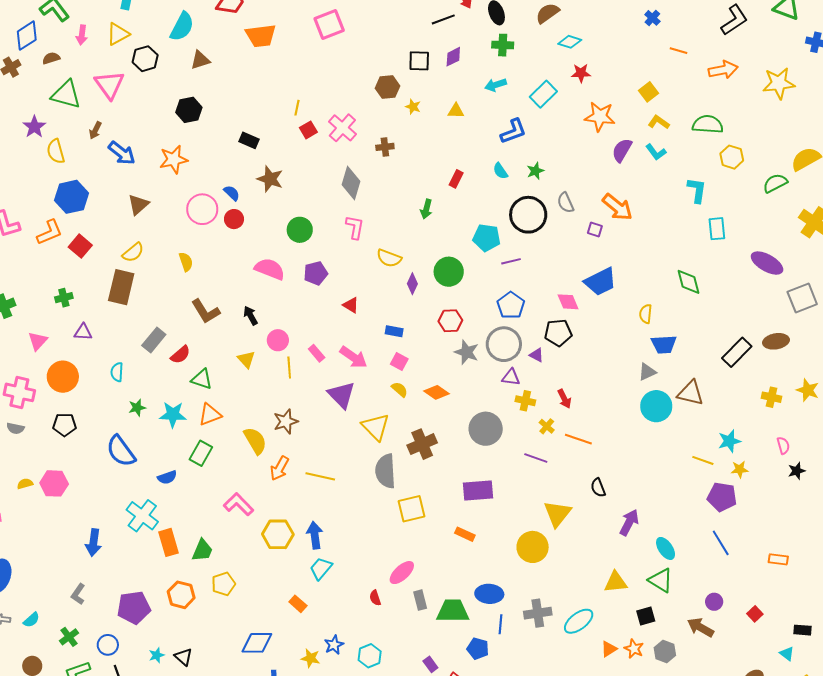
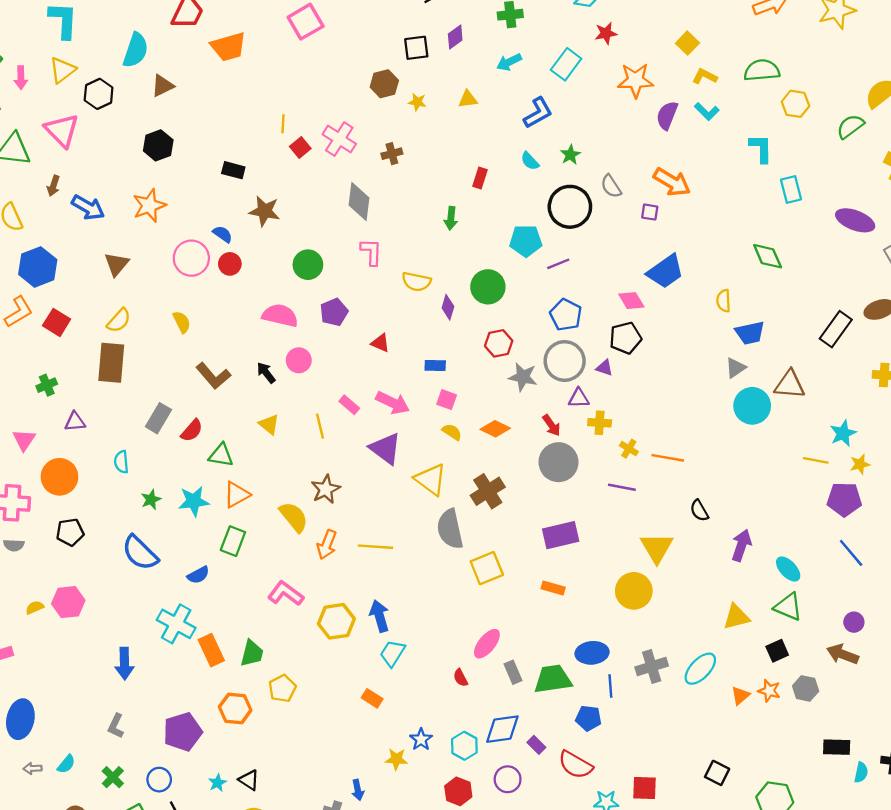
pink circle: (278, 340) -> (299, 360), moved
red arrow: (564, 399) -> (551, 425), moved
blue diamond: (257, 643) -> (502, 729), moved

